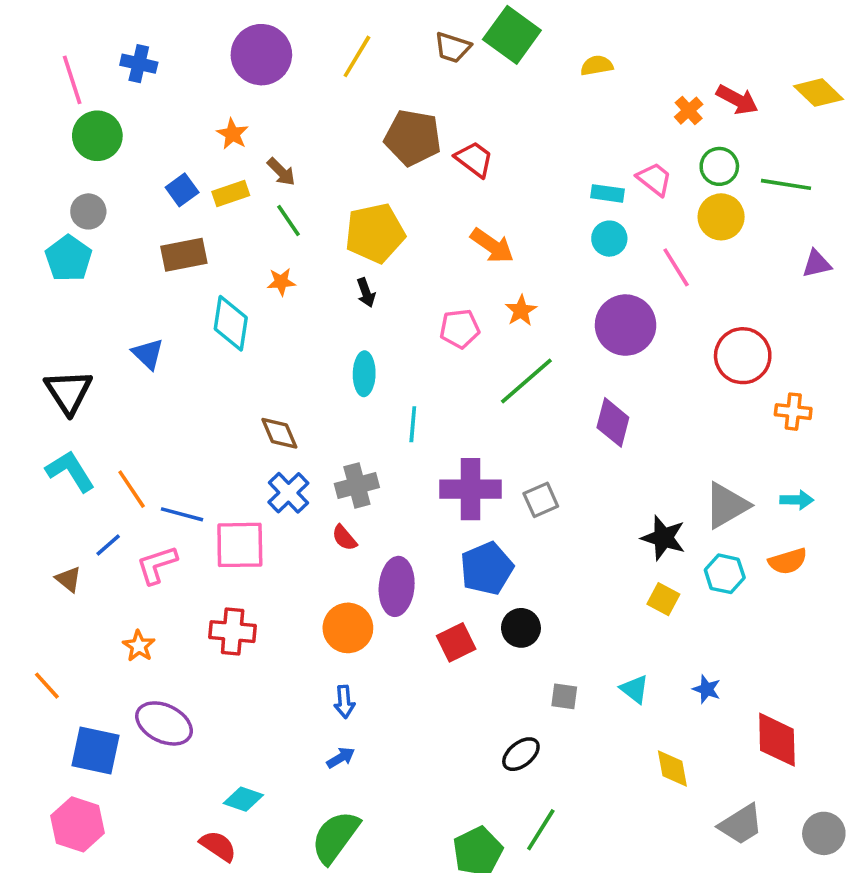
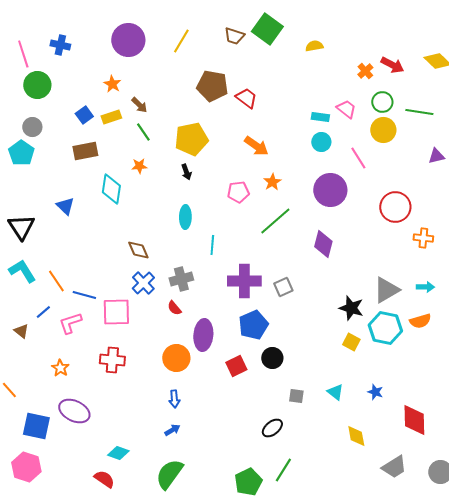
cyan hexagon: (725, 574) -> (385, 328), size x1.5

